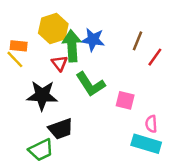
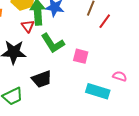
pink semicircle: (151, 124) -> (120, 76), moved, turned 112
black trapezoid: (61, 129) -> (42, 79), moved

